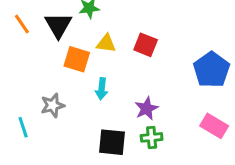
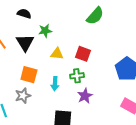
orange square: (77, 59) -> (29, 75), moved
green cross: (152, 137) -> (77, 76), moved

